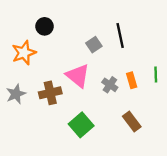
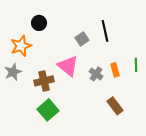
gray star: (16, 94) -> (13, 72), moved
green square: (81, 125) -> (48, 110), moved

